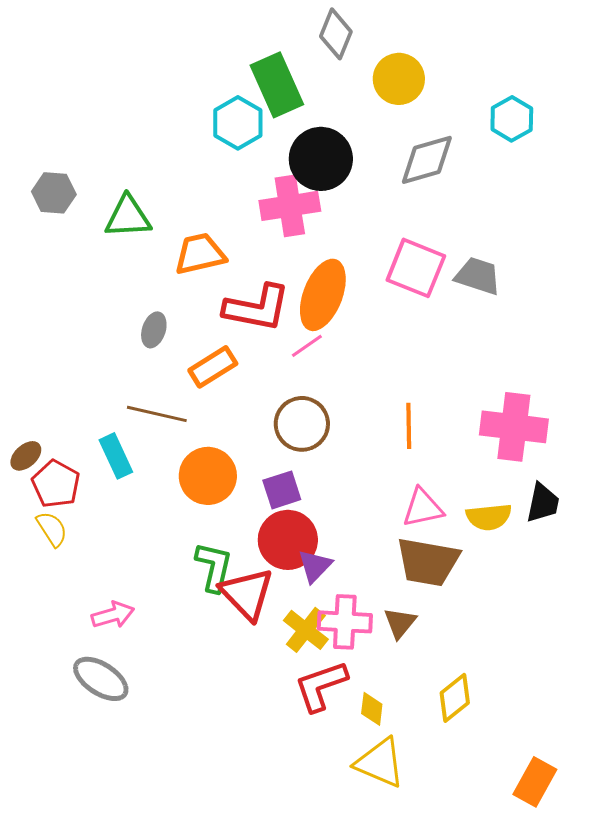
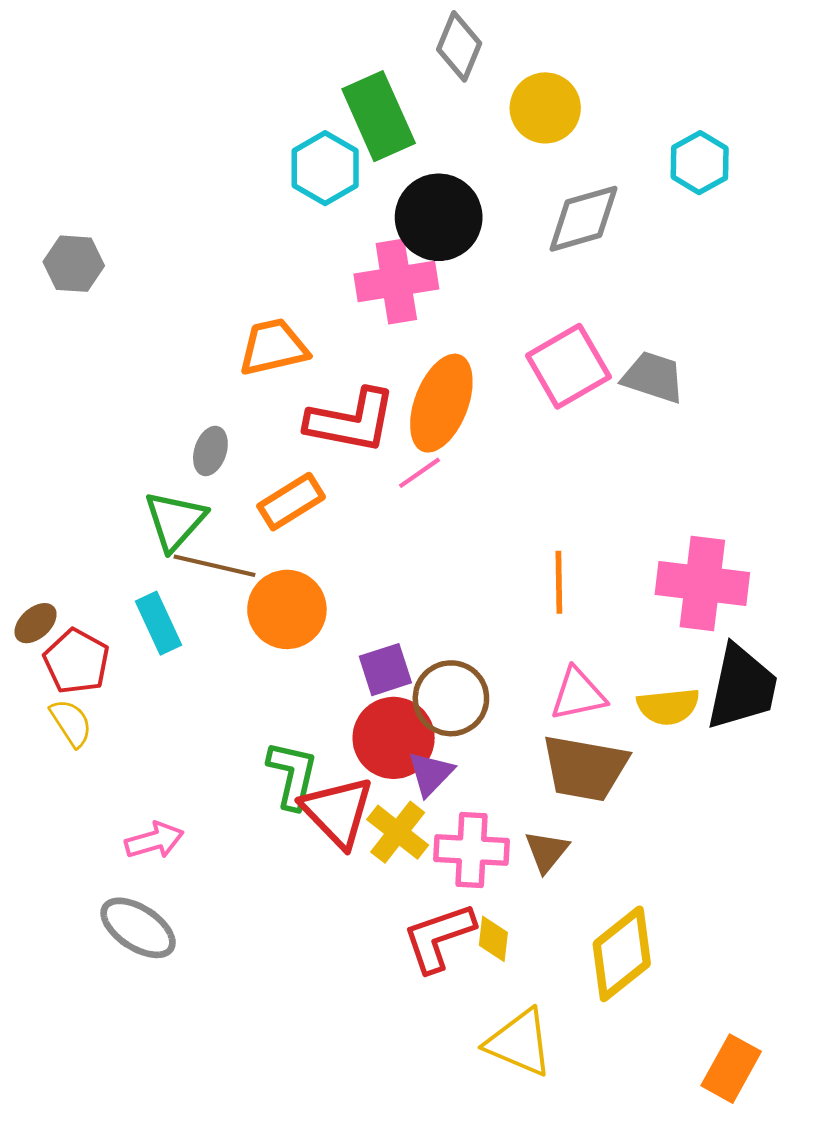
green triangle: (128, 217) -> (175, 521), moved, turned -45
pink square: (416, 268) -> (568, 366), turned 38
brown circle: (302, 424) -> (451, 698), moved
orange circle: (208, 476) -> (287, 609), moved
black trapezoid: (543, 503) -> (742, 687), size x1.6
yellow cross: (306, 630) -> (398, 832), moved
yellow diamond: (455, 698) -> (622, 954), size x1.4
yellow diamond: (372, 709) -> (493, 939), moved

